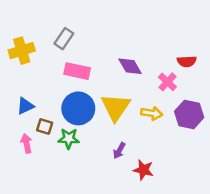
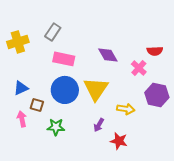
yellow arrow: (152, 113) -> (126, 109), moved
green star: (69, 139) -> (56, 127), moved

